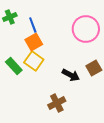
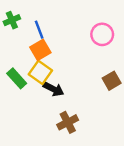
pink circle: (86, 29) -> (102, 34), size x0.7
black arrow: (71, 75) -> (53, 89), moved

